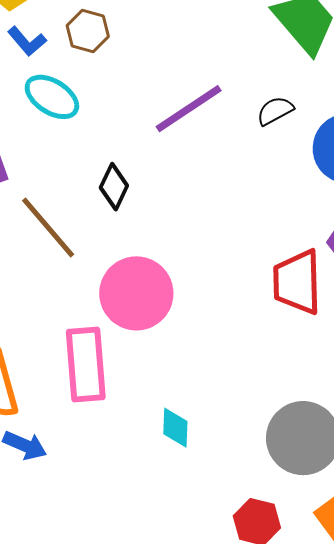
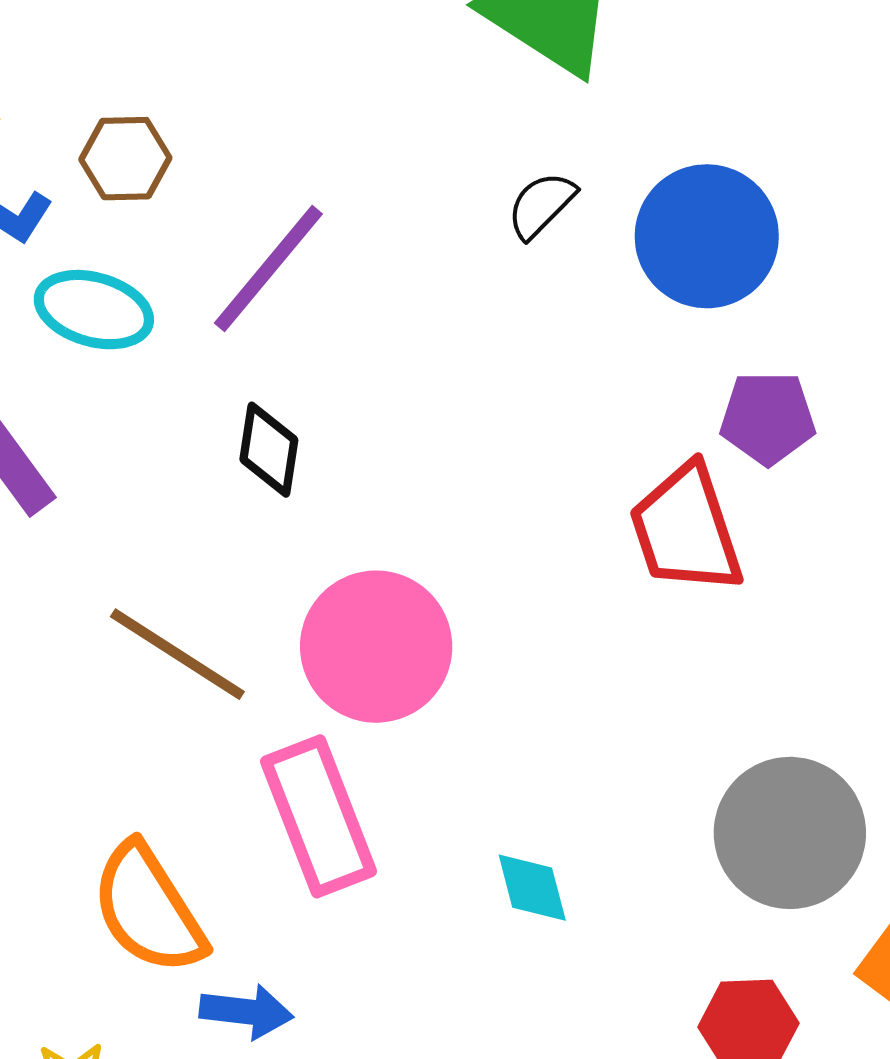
purple line: (189, 109) -> (268, 268), moved
brown line: (48, 227) -> (177, 654), moved

